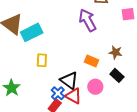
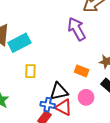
black triangle: (69, 80) -> (59, 91), turned -48
blue cross: (58, 93) -> (48, 105), turned -32

